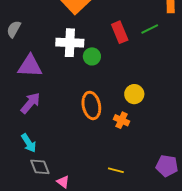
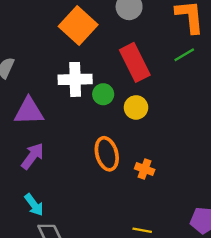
green line: (150, 29) -> (184, 55), moved
red rectangle: (120, 32) -> (135, 62), size x1.4
yellow circle: (134, 94) -> (136, 107), moved

